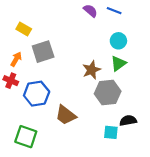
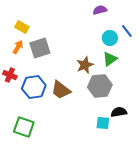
purple semicircle: (90, 11) -> (100, 10), moved, turned -56
blue line: (114, 11) -> (127, 31), moved, turned 32
orange arrow: (16, 59) -> (18, 47), moved
brown trapezoid: (66, 115) -> (61, 90), moved

